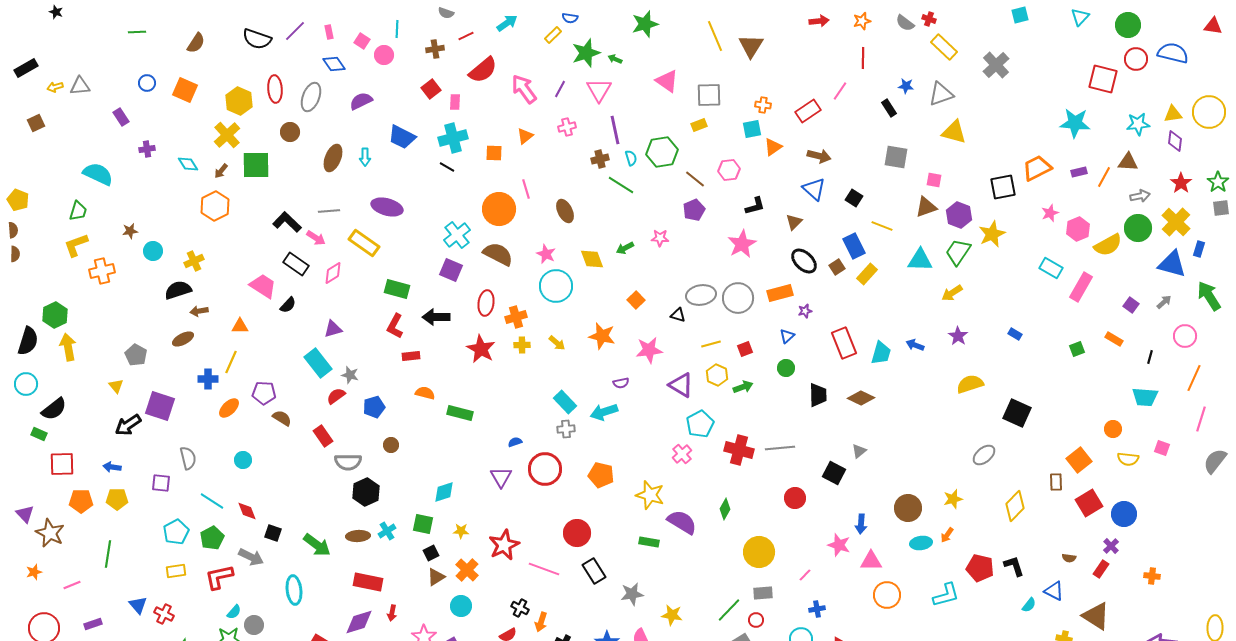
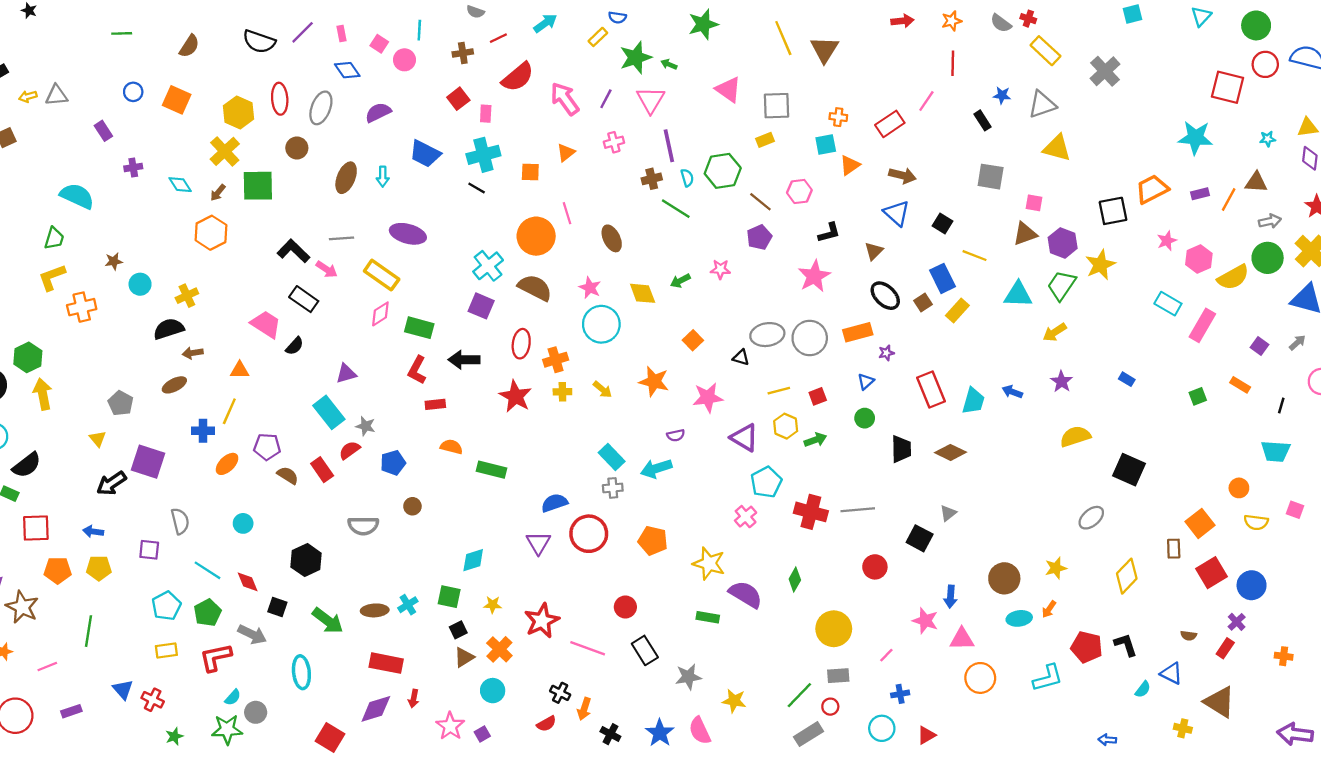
cyan star: (1138, 124) -> (1268, 139), size x0.6
pink diamond: (333, 273) -> (380, 314), moved
red rectangle: (323, 436) -> (322, 470), moved
blue semicircle: (515, 442) -> (554, 503), size x1.6
black hexagon: (366, 492) -> (306, 560), moved
red circle: (577, 533) -> (625, 607), size x0.7

